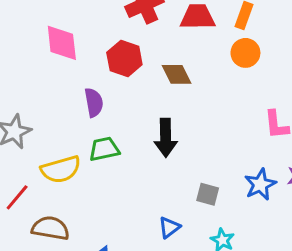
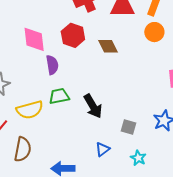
pink diamond: (62, 43) -> (34, 39), moved
black arrow: (166, 138) -> (93, 106), moved, turned -30
brown semicircle: (51, 228) -> (23, 149), turned 90

